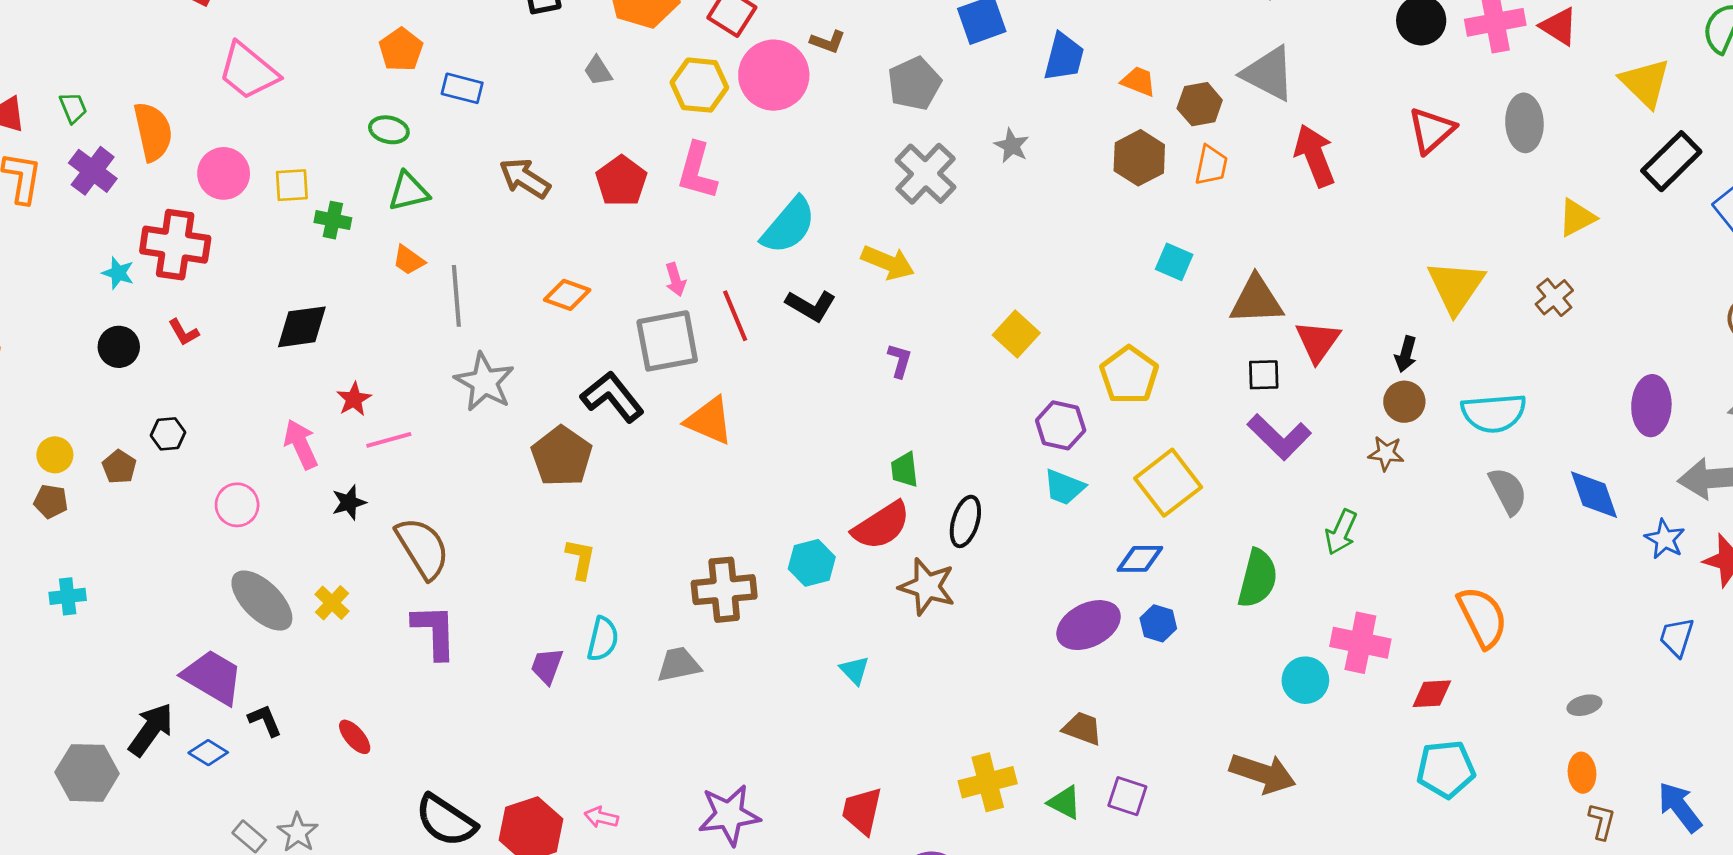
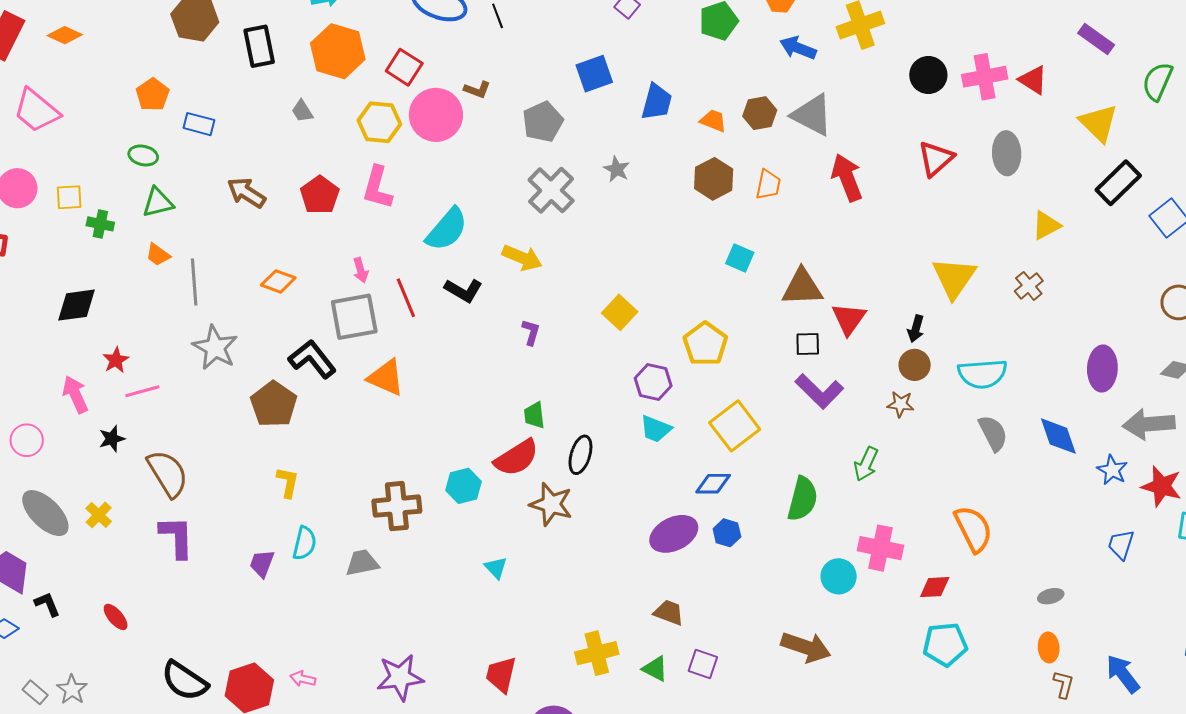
brown hexagon: (1200, 104) -> (760, 113), moved

